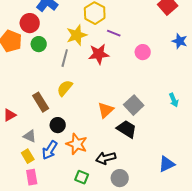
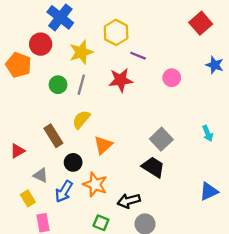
yellow star: (77, 35) -> (81, 52), moved
green circle: (39, 44) -> (58, 85), moved
orange triangle: (106, 110) -> (103, 145), moved
yellow rectangle: (28, 156) -> (28, 198), moved
blue triangle: (167, 164) -> (209, 191), moved

